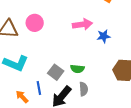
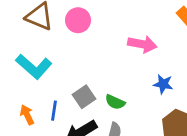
blue star: (104, 36) -> (163, 84), moved

